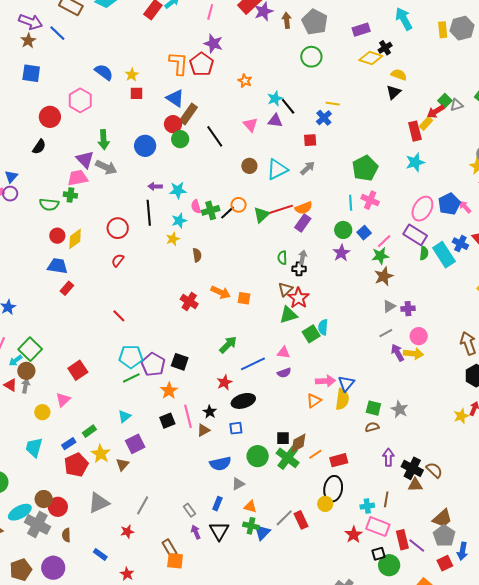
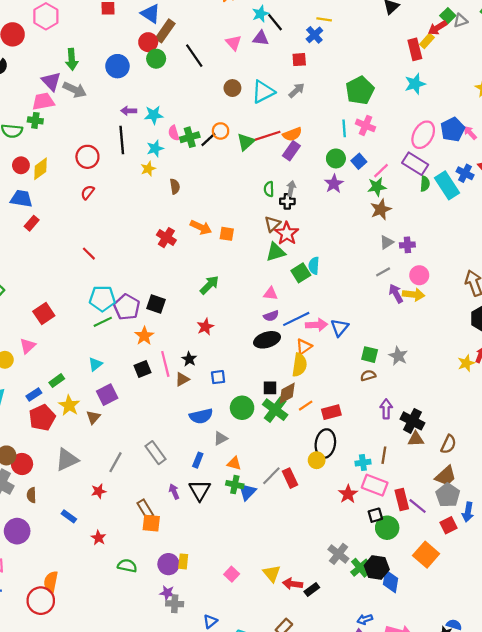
blue line: (253, 364) -> (296, 319), moved
yellow semicircle: (342, 399) -> (299, 365), moved
black ellipse: (243, 401) -> (267, 340), moved
brown semicircle: (434, 470) -> (448, 444), moved, turned 72
gray rectangle: (189, 510) -> (155, 453), moved, size x1.5

